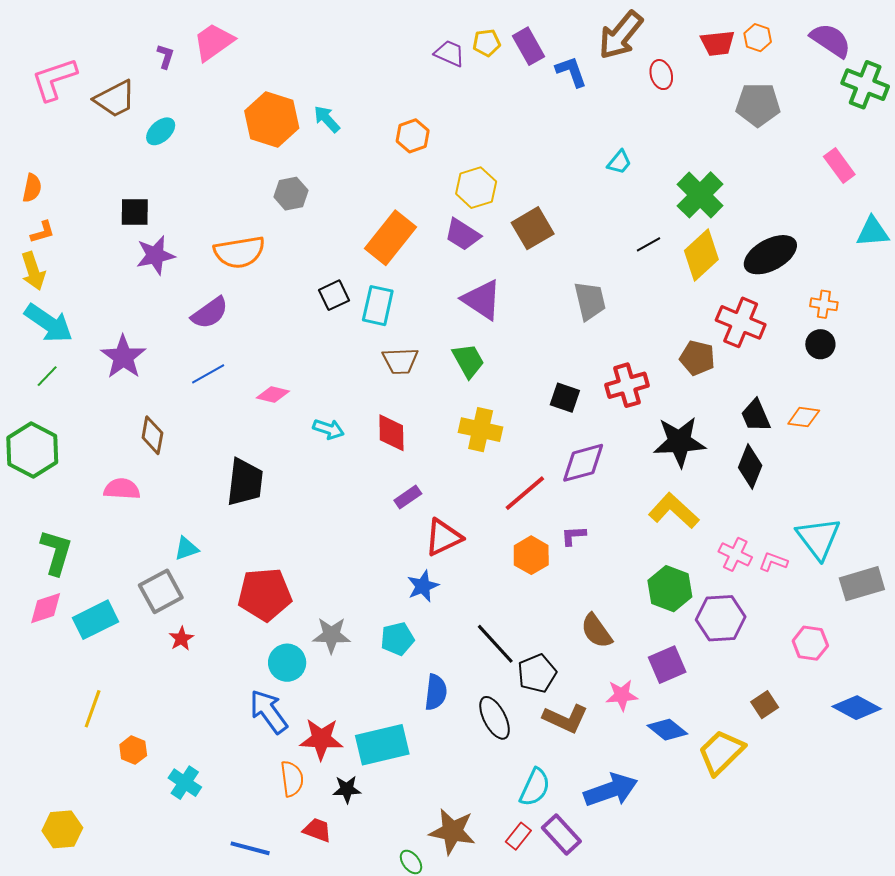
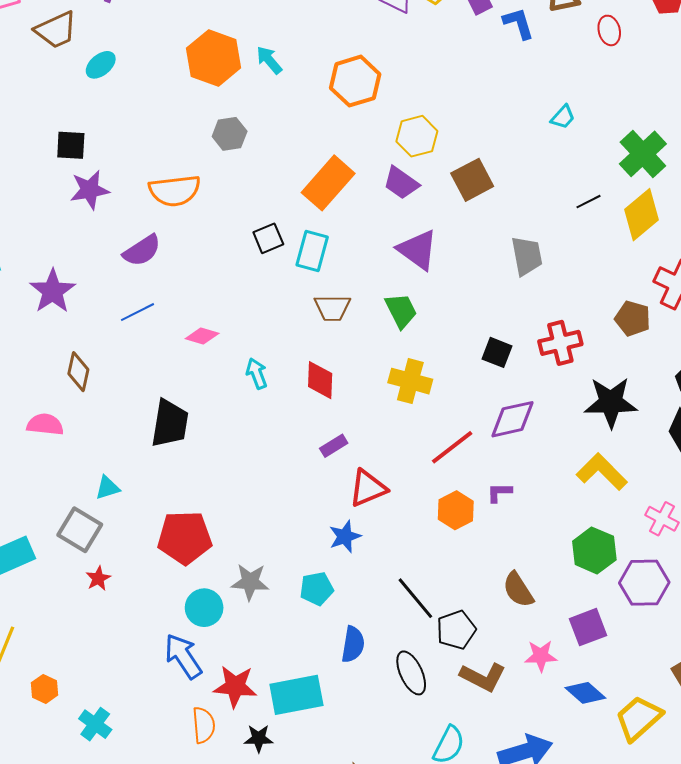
orange hexagon: (413, 136) -> (355, 81), size x1.5
cyan arrow: (329, 429) -> (257, 373), turned -132
gray square: (161, 591) -> (80, 530), turned -33

